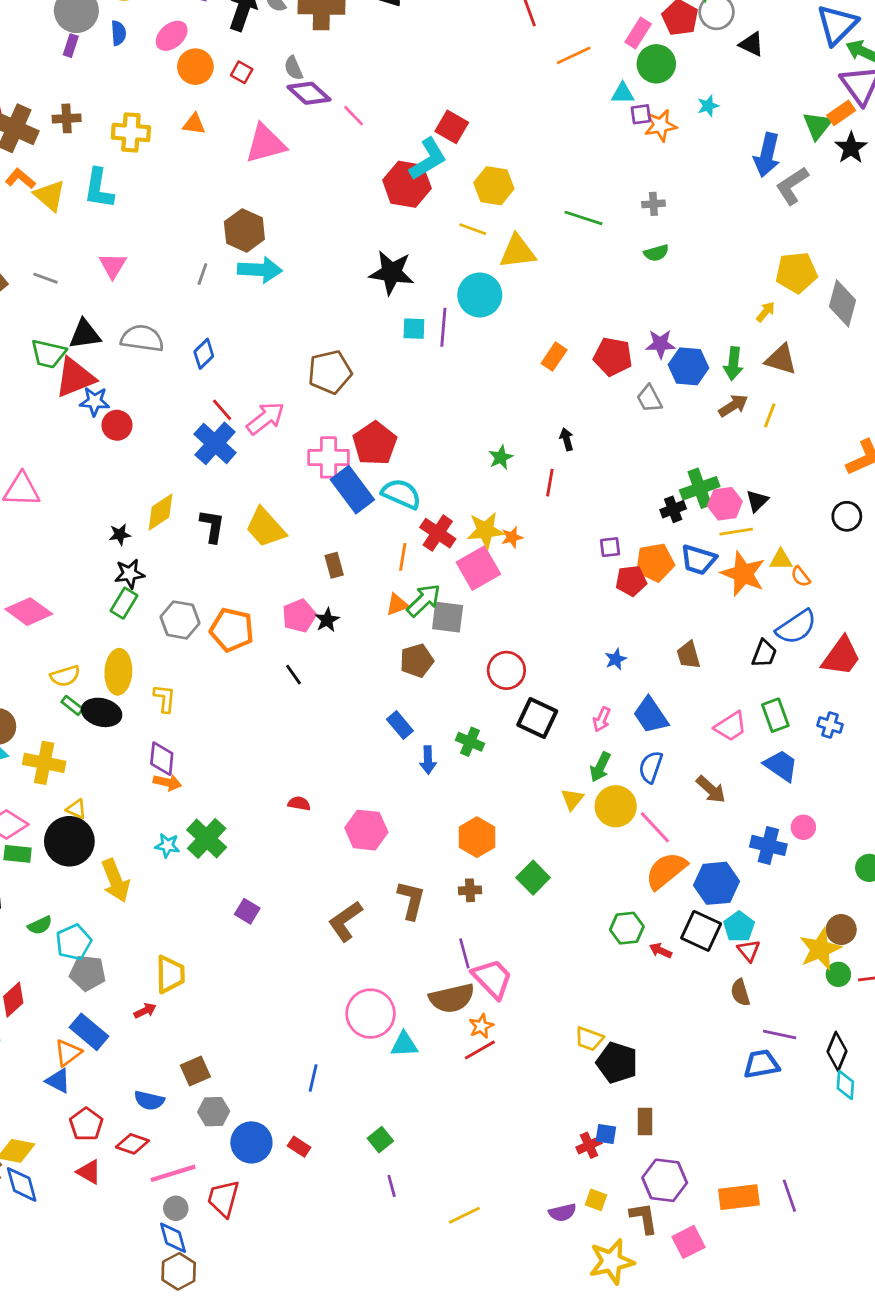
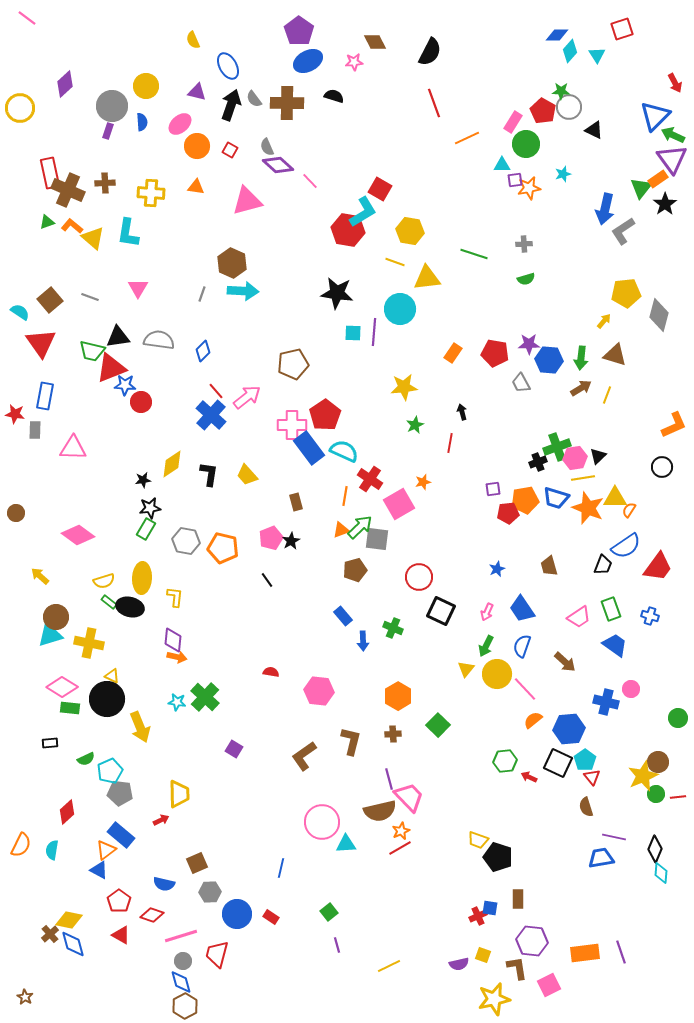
yellow trapezoid: (265, 527) -> (247, 475), size x0.7
yellow star: (485, 530) -> (404, 387), moved
yellow triangle: (781, 560) -> (615, 498), size x1.4
orange semicircle: (801, 577) -> (629, 510), turned 70
orange semicircle: (666, 871) -> (533, 720), size x0.6

